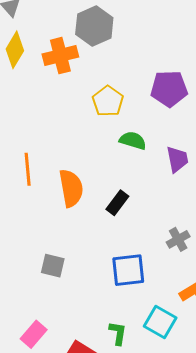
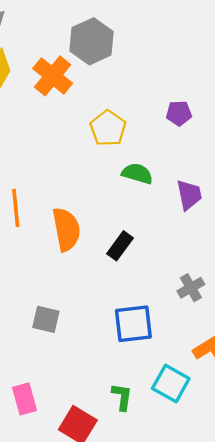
orange cross: (60, 56) -> (53, 76), turned -36
purple pentagon: (169, 89) -> (179, 113), size x0.6
pink rectangle: (34, 334) -> (25, 399), turned -56

